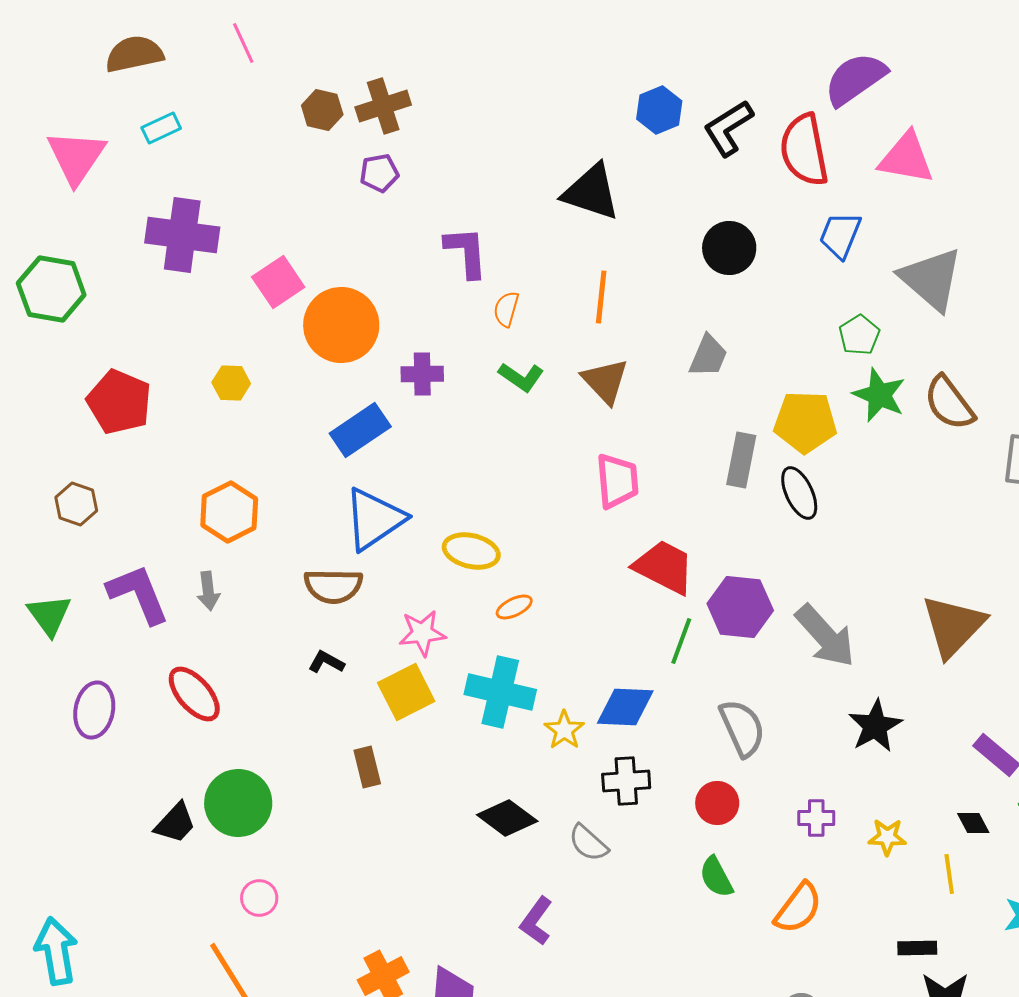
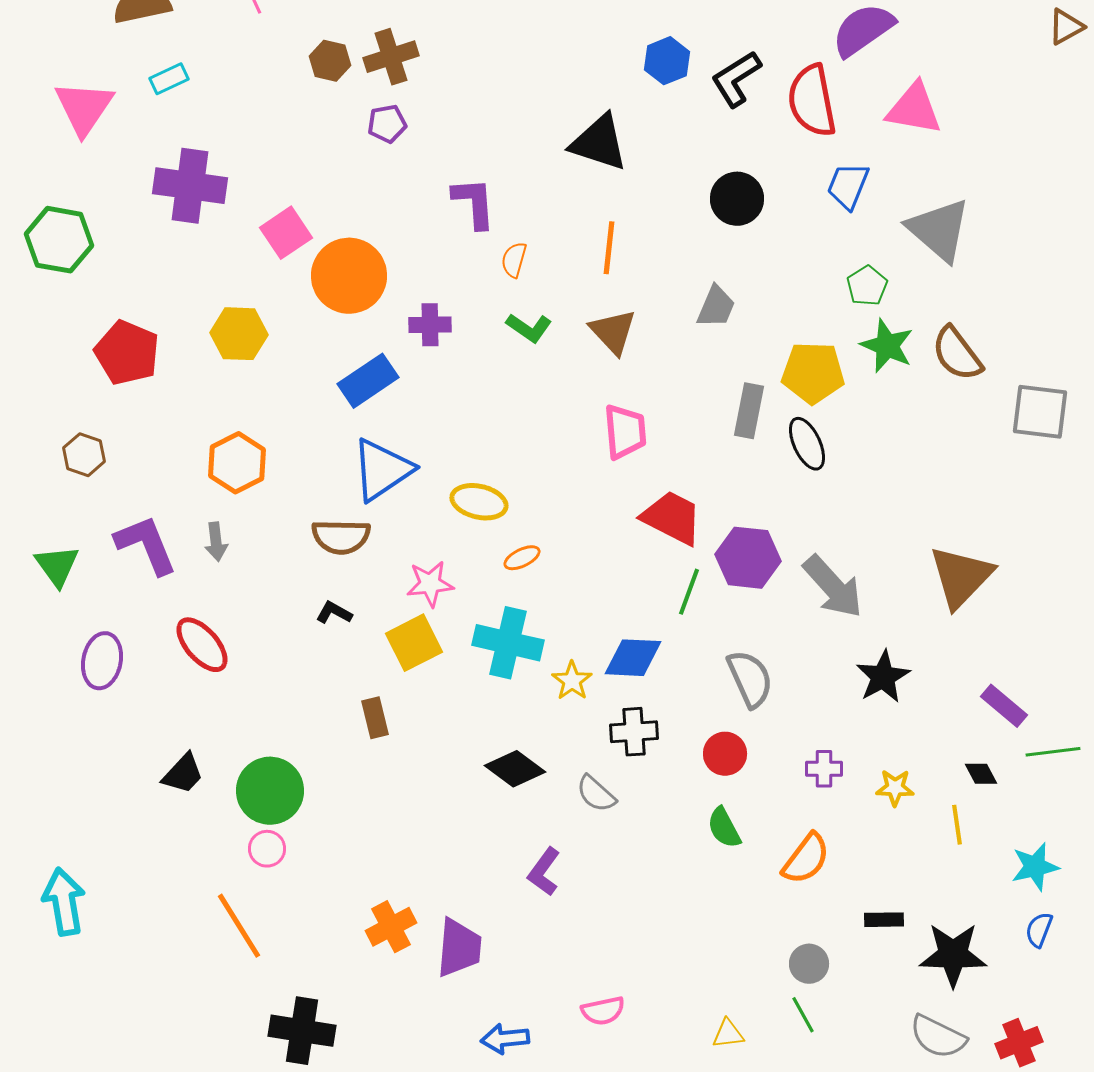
yellow hexagon: (231, 383) -> (239, 334), size x1.5
green circle: (238, 803) -> (270, 791), moved
black rectangle: (917, 948) -> (884, 920), moved

